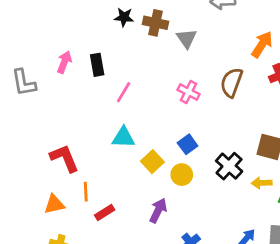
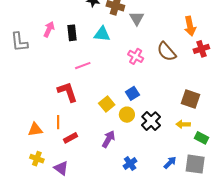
orange arrow: (262, 44) -> (190, 26), turned 132
brown semicircle: (231, 83) -> (167, 52), turned -65
pink line: (124, 92) -> (83, 66), moved, turned 35
cyan triangle: (123, 137) -> (102, 34), moved
red L-shape: (64, 158) -> (67, 92), moved
black cross: (229, 166) -> (151, 121), moved

